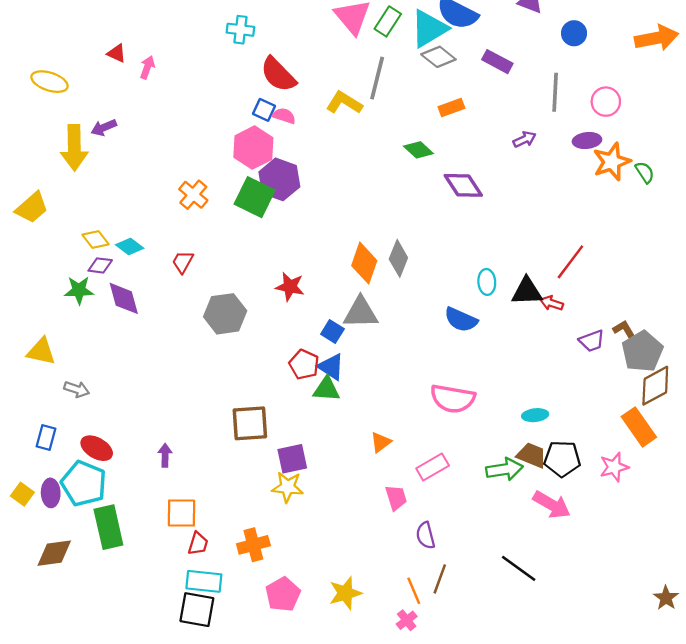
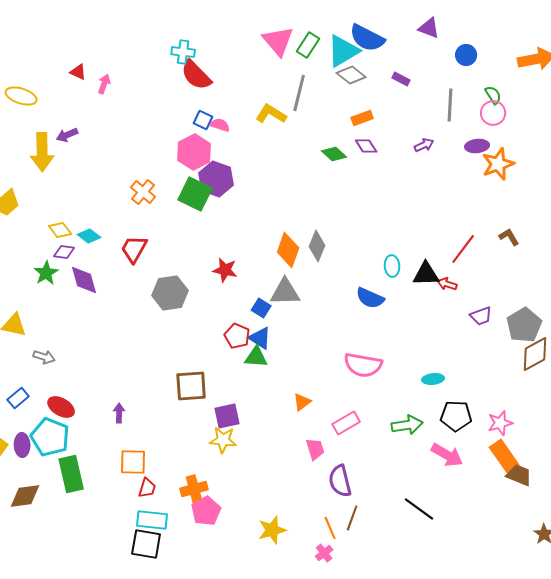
purple rectangle: (497, 62) -> (401, 79), size x0.7
red semicircle: (278, 74) -> (196, 75), moved
green semicircle: (645, 172) -> (493, 95), moved
purple diamond: (463, 185) -> (366, 146), moved, size x0.7
red trapezoid: (183, 262) -> (134, 249), size x1.4
green star: (79, 290) -> (46, 273), turned -30
brown L-shape: (625, 330) -> (509, 237), moved
orange rectangle: (639, 427) -> (504, 456), moved
blue rectangle: (46, 438) -> (18, 398), turned 35
brown trapezoid: (532, 455) -> (519, 475), moved
purple semicircle: (426, 535) -> (340, 481), size x1.4
pink pentagon: (283, 594) -> (206, 511), moved

